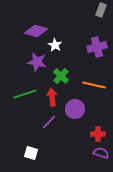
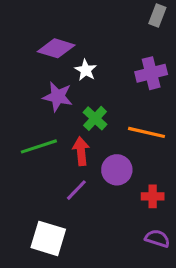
red cross: (98, 134) -> (153, 196), moved
white square: (31, 153) -> (48, 238), size x1.6

